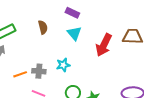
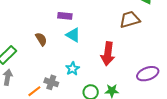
red arrow: (104, 45) -> (108, 54), moved
gray cross: (39, 71) -> (51, 82), turned 32

